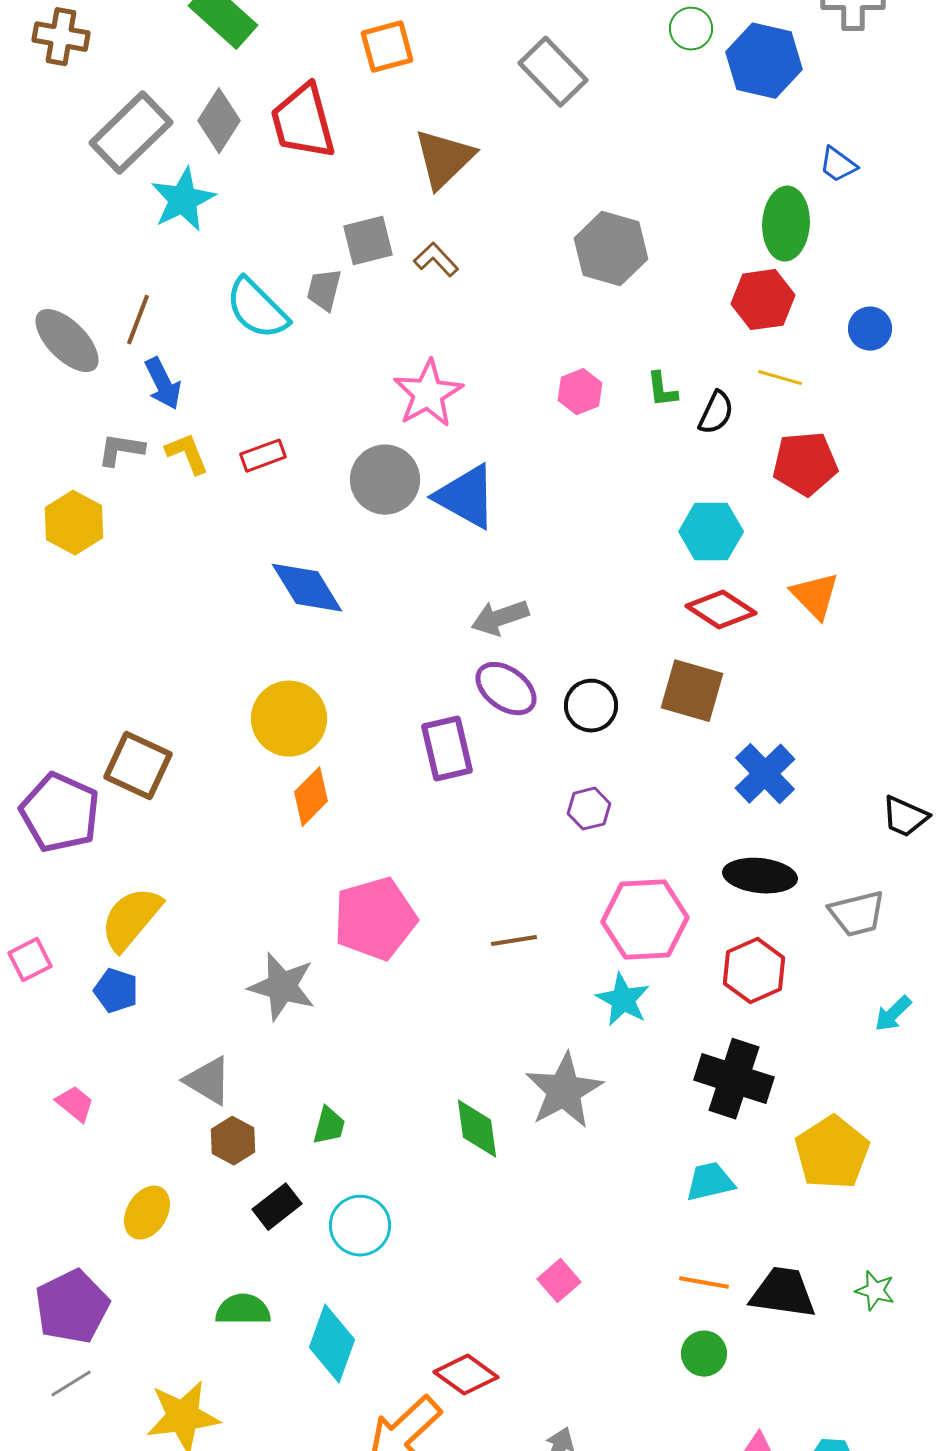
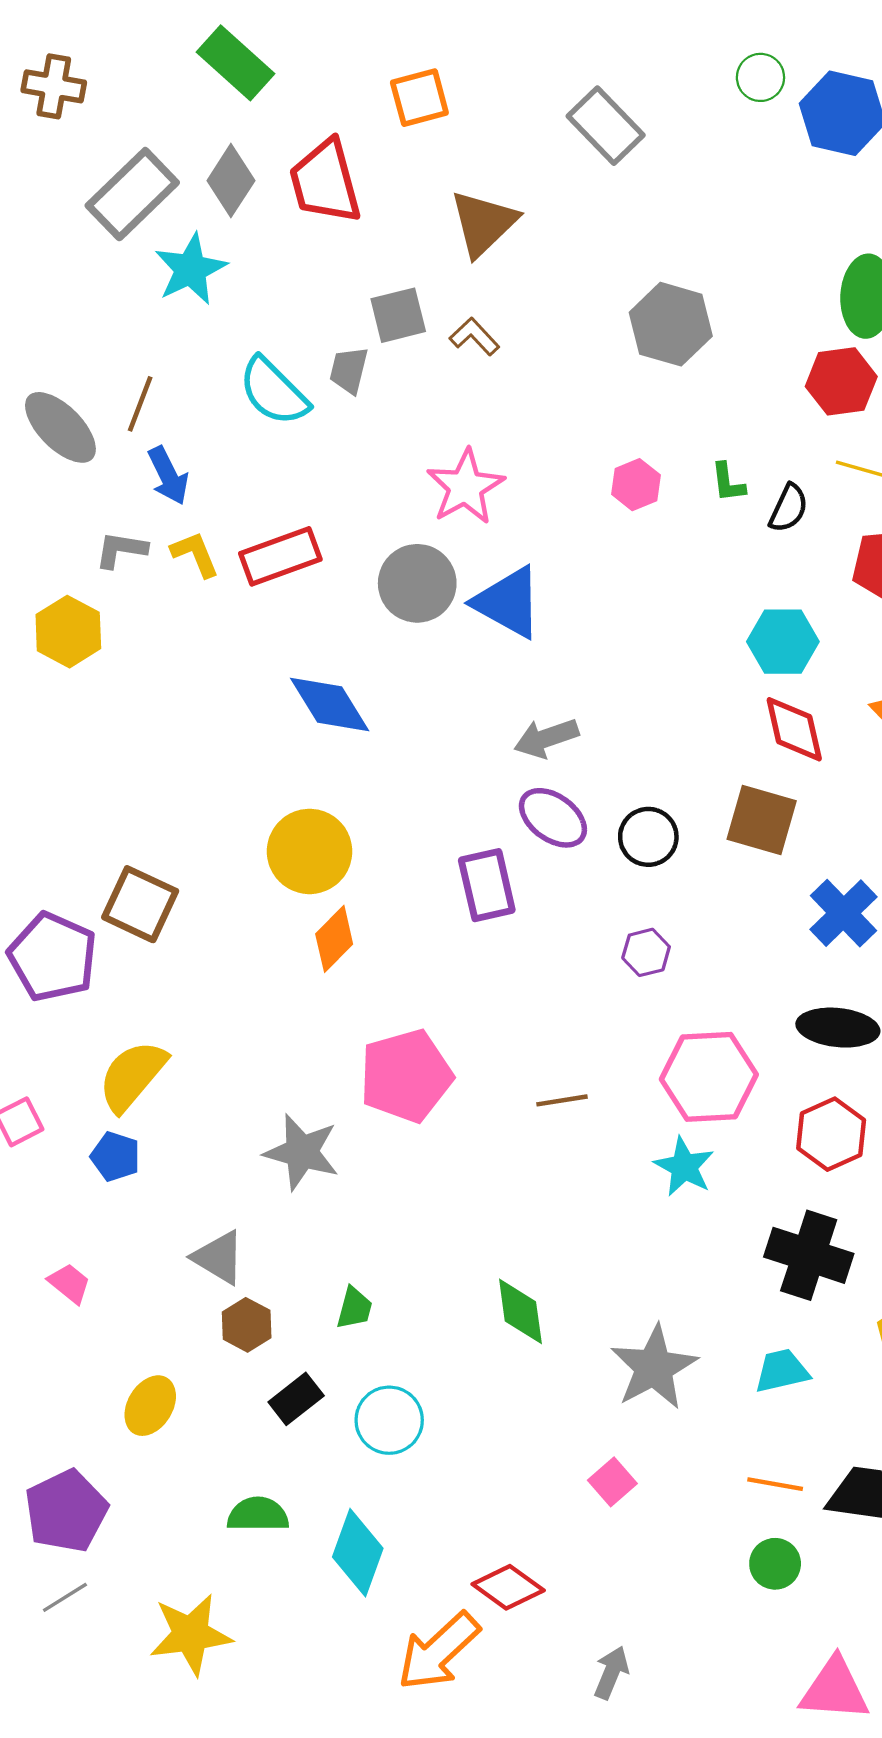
red rectangle: (263, 456) -> (280, 556), size x1.6
red diamond: (721, 610) -> (794, 729), turned 44
gray star: (564, 1091) -> (654, 1367), moved

